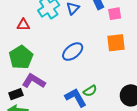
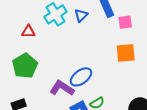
blue ellipse: (73, 52) -> (81, 77), moved
purple L-shape: (34, 81) -> (62, 88), moved

